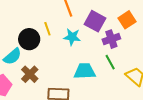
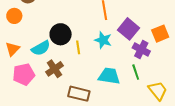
yellow line: (47, 29) -> (78, 47), moved
purple cross: (111, 39) -> (141, 50), turned 36

